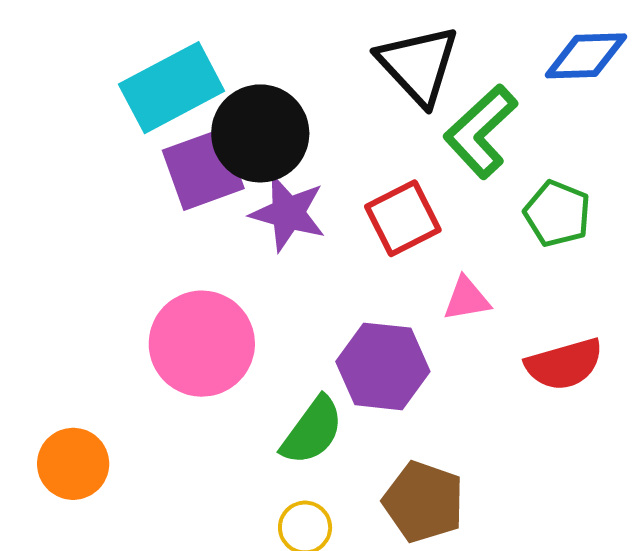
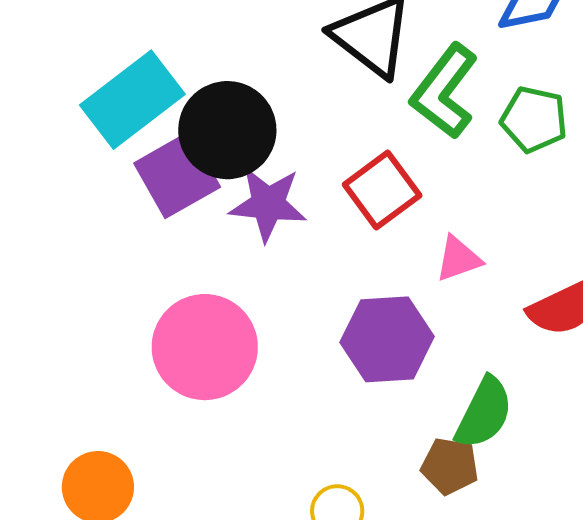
green pentagon: (557, 214) -> (534, 119), moved
green semicircle: (312, 431) -> (484, 413), moved
brown pentagon: (424, 502) -> (450, 466), size x0.7

